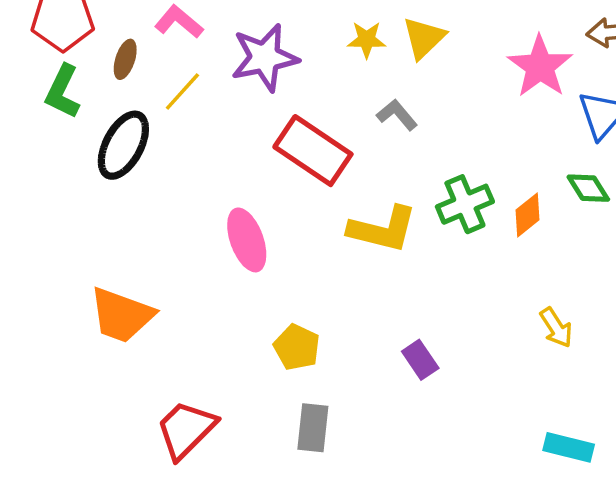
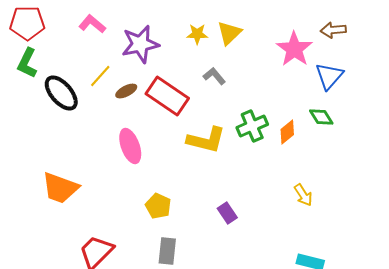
brown ellipse: (125, 59) -> (126, 91), moved, turned 45
yellow line: (182, 92) -> (100, 76), moved
black ellipse: (123, 145) -> (61, 93), turned -69

